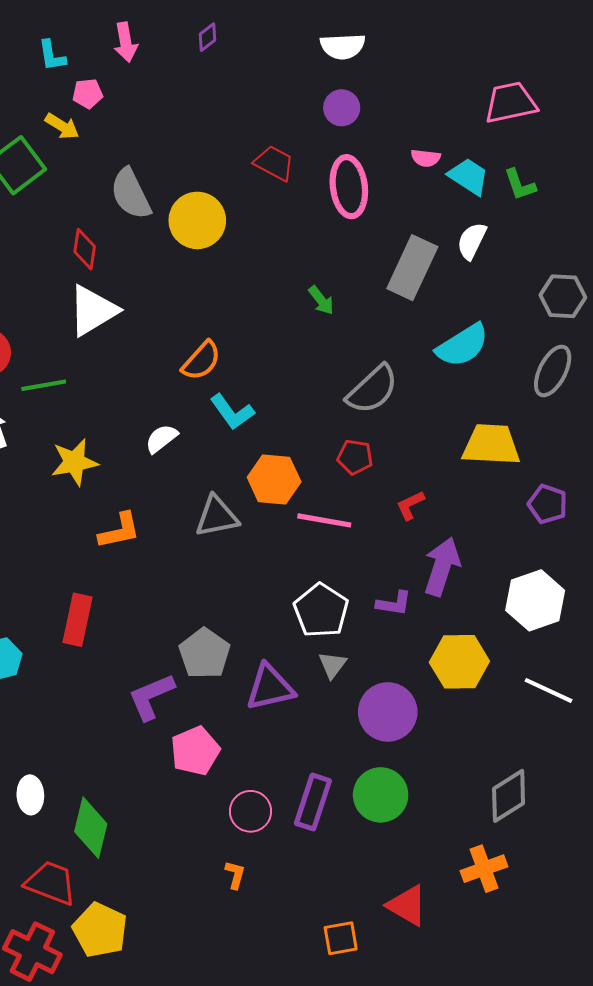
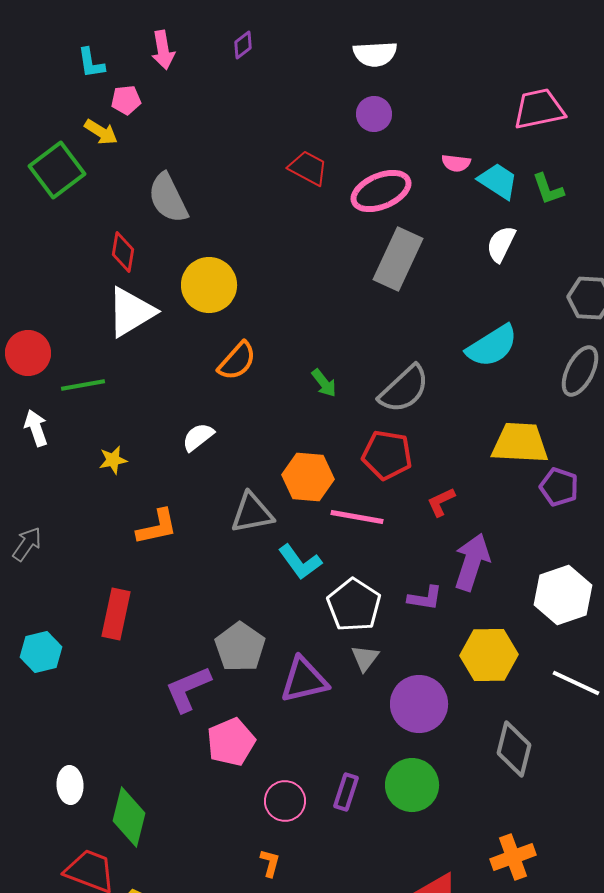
pink ellipse: (349, 187) -> (381, 191), turned 74
yellow circle: (197, 220) -> (209, 285), moved
gray rectangle: (412, 268) -> (398, 259), moved
green arrow: (321, 300) -> (324, 383), moved
cyan L-shape: (232, 412) -> (300, 562), moved
red pentagon: (355, 457) -> (387, 455), size x1.4
yellow star: (74, 462) -> (113, 460), size x0.6
purple pentagon: (547, 504) -> (559, 487), moved
gray diamond: (509, 796) -> (514, 749), moved, turned -44
purple rectangle: (313, 802) -> (346, 792), size x0.7

